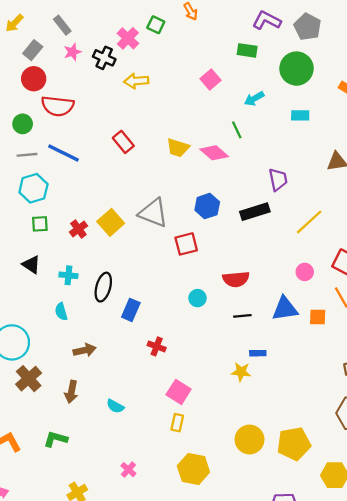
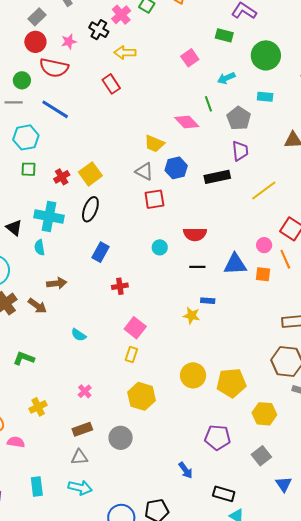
gray pentagon: (307, 27) -> (239, 118), moved
pink star: (72, 52) -> (69, 42), moved
red rectangle: (123, 142) -> (111, 84), moved
yellow trapezoid: (178, 148) -> (154, 144), moved
gray line: (27, 155) -> (14, 102), moved
gray triangle: (153, 213) -> (144, 171), moved, size x0.7
black triangle: (31, 265) -> (14, 228), moved
pink circle: (305, 272) -> (264, 245), moved
cyan cross: (68, 275) -> (49, 217), size x1.8
black ellipse: (103, 287) -> (90, 209), moved
red cross: (157, 346) -> (120, 286), turned -35
brown arrow: (71, 392) -> (37, 306), moved, turned -72

